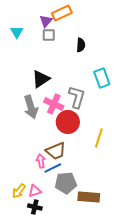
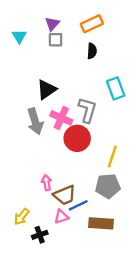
orange rectangle: (62, 13) -> (92, 24), moved
brown trapezoid: (56, 151) -> (65, 195), moved
blue line: (53, 168) -> (78, 205), moved
gray pentagon: (66, 183) -> (108, 186), moved
pink triangle: (35, 191) -> (61, 217), moved
black cross: (35, 207) -> (40, 235), turned -32

